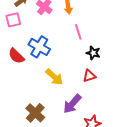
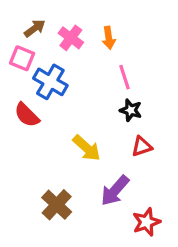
pink square: (13, 20) -> (22, 58), turned 35
blue cross: (39, 47) -> (50, 82), moved
black star: (93, 53) -> (131, 110), moved

